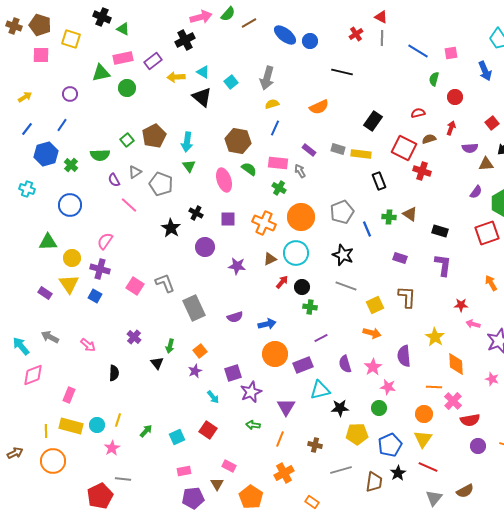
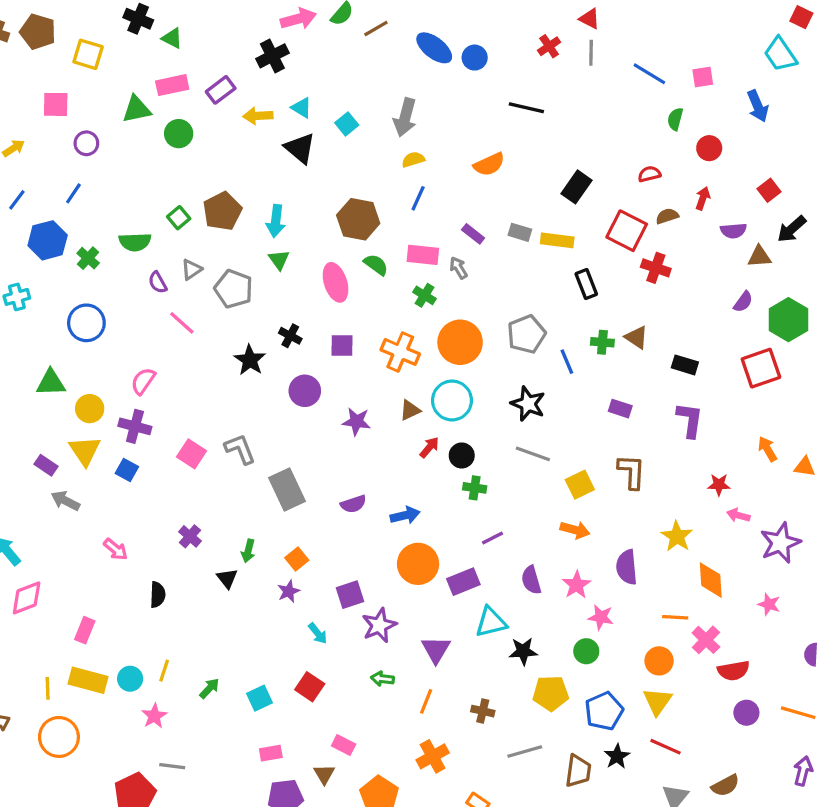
pink square: (41, 55) -> (56, 104), moved
cyan cross: (27, 189) -> (17, 297), turned -35
gray arrow: (50, 337) -> (65, 501), moved

